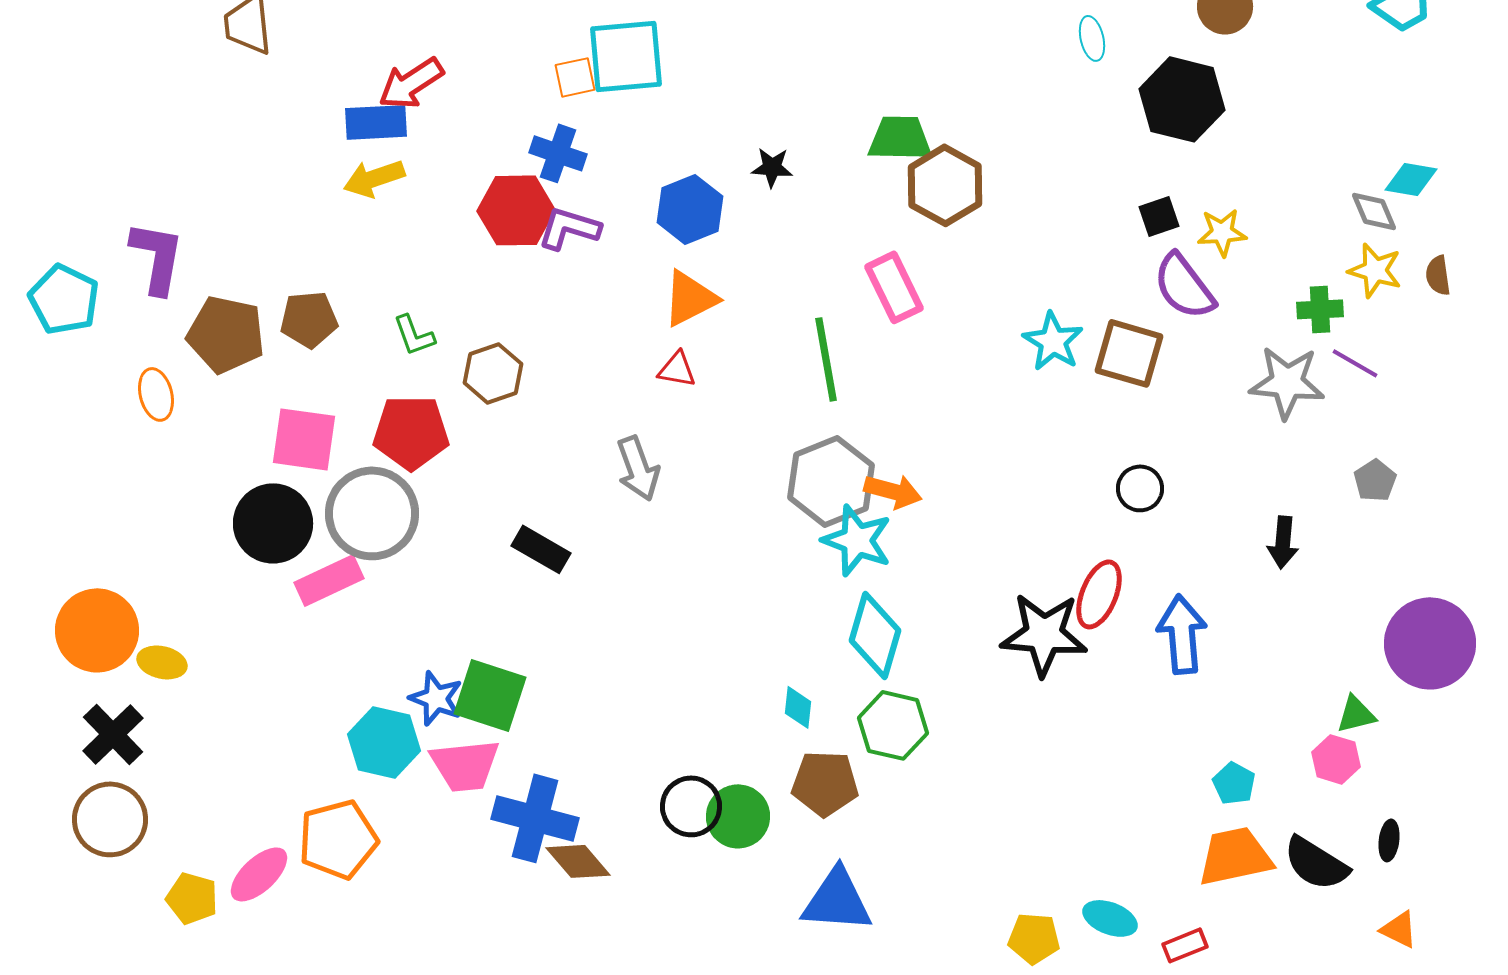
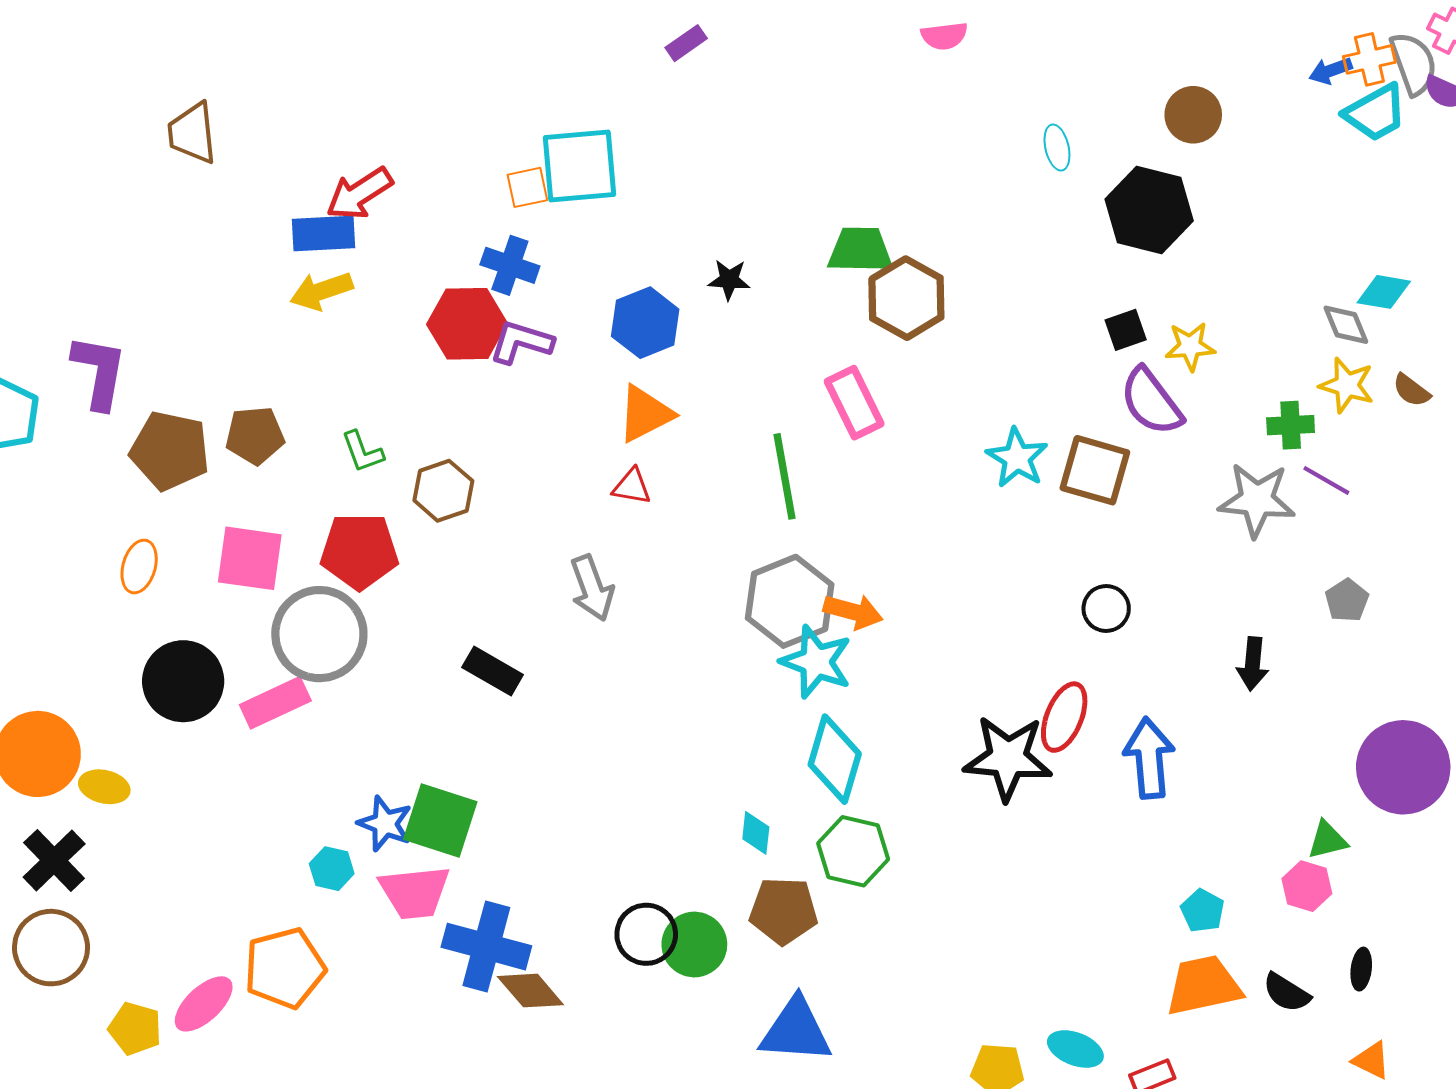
brown semicircle: (1438, 275) -> (1411, 390), turned -45
orange ellipse: (156, 394) -> (139, 566), moved, turned 30
black circle: (273, 523) -> (183, 681), moved
cyan hexagon: (384, 742) -> (332, 869), size x0.6
black semicircle: (1316, 863) -> (1286, 993), size x0.7

